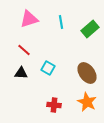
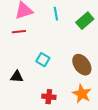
red line: (24, 50) -> (19, 32), moved, turned -48
black triangle: (21, 73) -> (17, 77), moved

